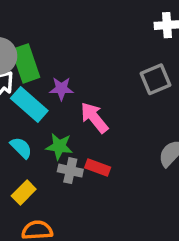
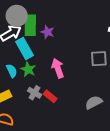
purple star: (61, 89) -> (47, 32), moved
green star: (59, 146) -> (28, 69), moved

